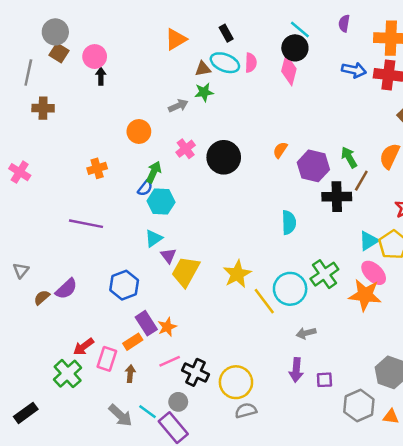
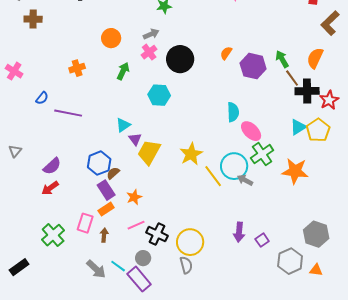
gray arrow: (178, 106) -> (151, 34), moved
brown line: (361, 181) -> (292, 78), turned -66
blue semicircle: (145, 188) -> (42, 98), moved
black cross: (337, 197) -> (307, 91), moved
cyan hexagon: (161, 202) -> (159, 95), moved
pink ellipse: (374, 273) -> (251, 131), moved
brown semicircle: (42, 297) -> (113, 173), moved
purple rectangle: (146, 323) -> (106, 190), moved
gray arrow: (306, 333) -> (245, 180), moved, turned 42
red arrow: (84, 347) -> (50, 188), moved
purple square: (324, 380) -> (262, 240), turned -32
gray semicircle: (246, 410) -> (186, 265), moved, turned 90

